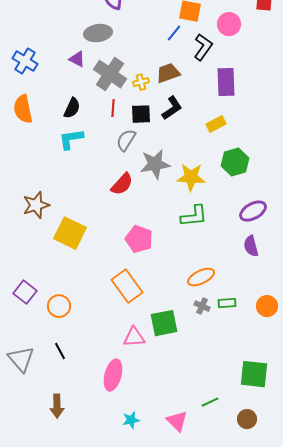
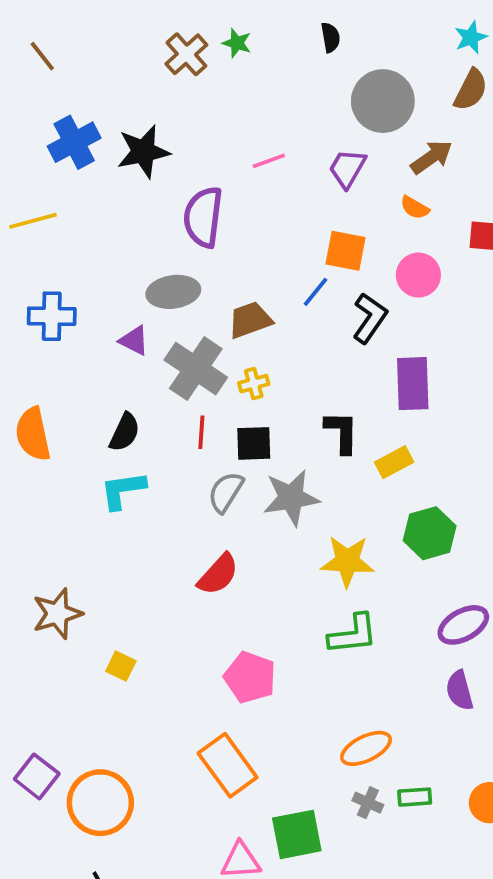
blue cross: (25, 61) -> (52, 316), moved, turned -30
brown trapezoid: (168, 73) -> (250, 320), moved
black L-shape: (172, 108) -> (342, 432), moved, turned -55
gray star: (155, 164) -> (291, 498), moved
yellow square: (70, 233) -> (121, 666), size x0.5
orange circle: (59, 306) -> (100, 803), size x1.5

